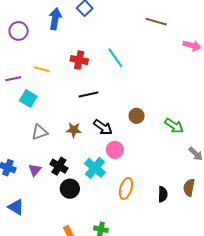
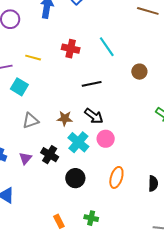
black line: (88, 94) -> (92, 84), moved
brown circle: (137, 116) -> (139, 72), moved
cyan cross: (95, 168) -> (78, 142), moved
black circle: (70, 189) -> (75, 178), moved

